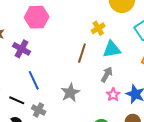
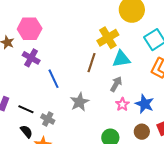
pink hexagon: (37, 17) -> (30, 29), moved
yellow cross: (98, 28) -> (108, 38), size x1.5
blue line: (34, 80) -> (54, 79), moved

